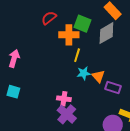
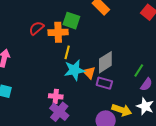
red semicircle: (49, 18) -> (36, 28), moved
gray diamond: (106, 33) -> (105, 62), moved
cyan star: (84, 73) -> (74, 70), size x1.5

